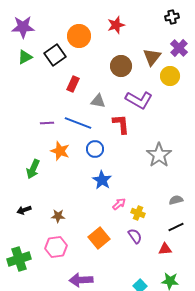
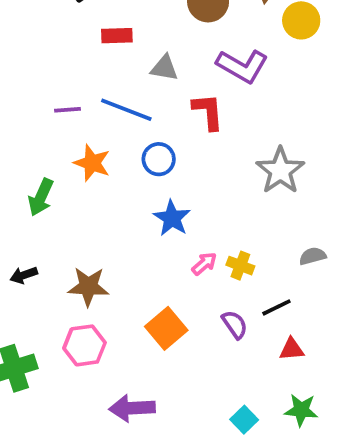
red rectangle: (73, 84) -> (117, 36), turned 63
yellow cross: (138, 213) -> (240, 266), moved
brown star: (58, 216) -> (88, 287), size x1.5
black line: (176, 227) -> (276, 307), moved

